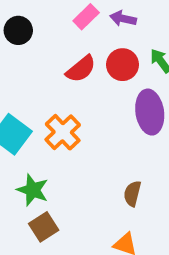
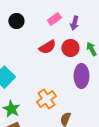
purple arrow: (123, 19) -> (74, 23), turned -96
orange cross: (63, 132) -> (46, 99), moved

